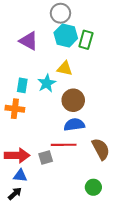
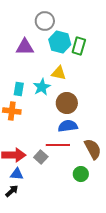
gray circle: (60, 13) -> (45, 21), moved
purple triangle: (29, 41) -> (25, 47), turned -30
gray square: (46, 158) -> (41, 157), turned -32
green circle: (93, 187) -> (81, 174), moved

